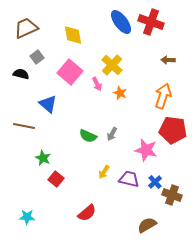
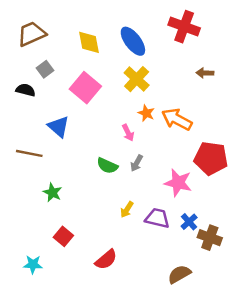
blue ellipse: (121, 22) -> (133, 41), moved
pink arrow: (97, 84) -> (128, 133), moved
orange arrow: (163, 96) -> (177, 119), moved, turned -80
red square: (56, 179) -> (63, 236), moved

